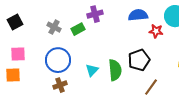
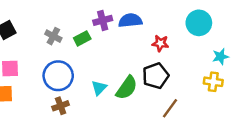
blue semicircle: (138, 15) -> (130, 20), moved
red star: (156, 31) -> (160, 43), moved
green semicircle: (115, 70) -> (127, 88), turned 40

